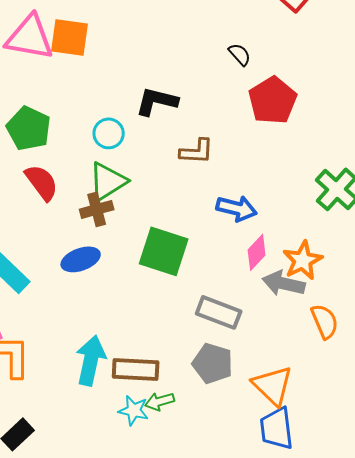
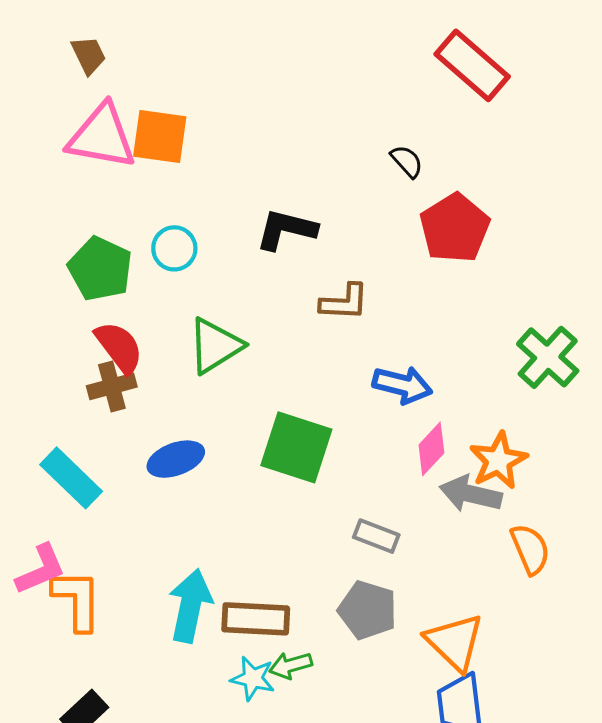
cyan circle: (109, 133) -> (174, 248), moved
brown cross: (97, 209) -> (112, 386), moved
gray rectangle: (219, 312) -> (376, 536), size x0.7

